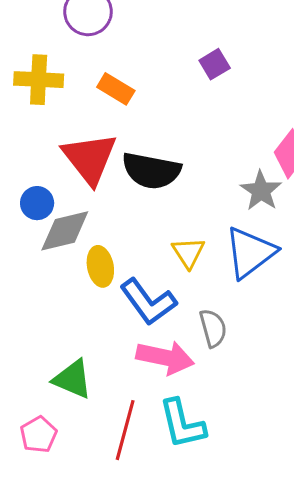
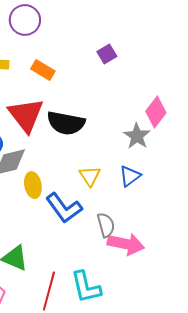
blue triangle: (250, 253) -> (130, 176), size x0.6
pink arrow: (165, 357) -> (126, 244), moved

